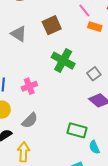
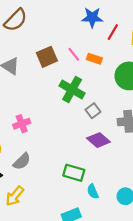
pink line: (84, 10) -> (74, 54), moved
green cross: (63, 61) -> (72, 89), moved
yellow arrow: (23, 152) -> (15, 196), turned -144

